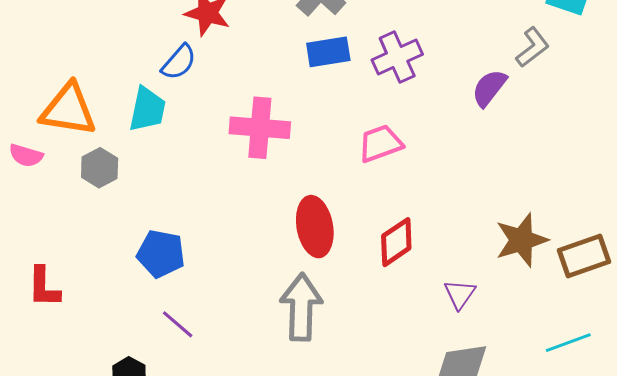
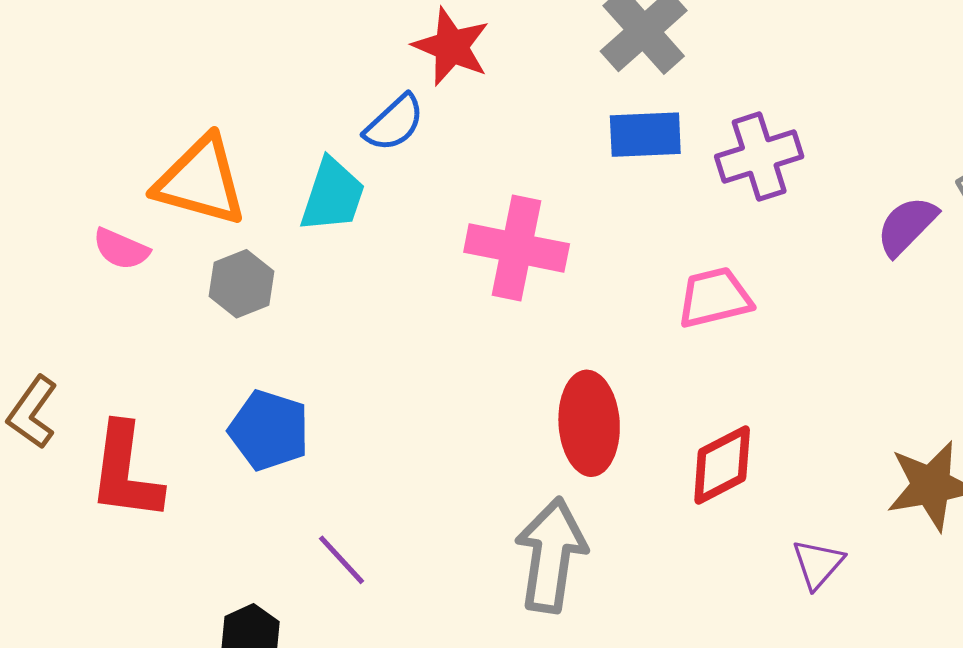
blue pentagon: (161, 254) -> (269, 430), moved
red L-shape: (44, 287) -> (125, 472), size x1.4

